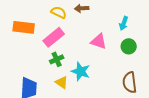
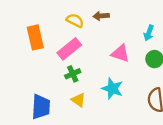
orange rectangle: (24, 27) -> (35, 37), turned 70
cyan star: (81, 71) -> (112, 89), moved

